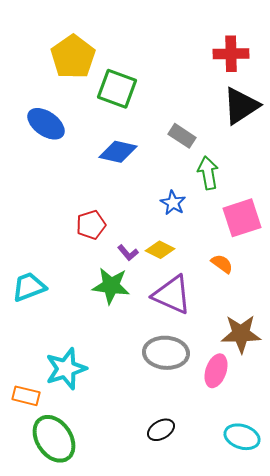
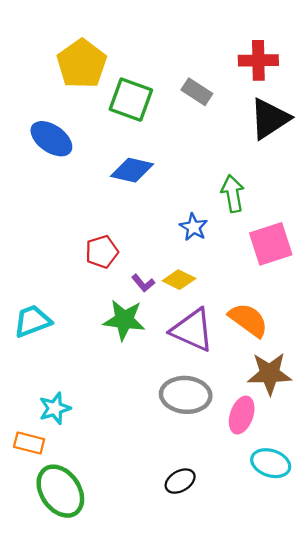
gray rectangle: (182, 136) -> (197, 92), moved
orange semicircle: (222, 264) -> (248, 320), moved, size x1.6
cyan star: (66, 369) -> (55, 408), moved, size x0.7
cyan ellipse: (242, 437) -> (271, 463), moved

